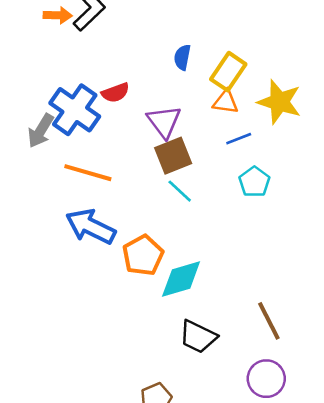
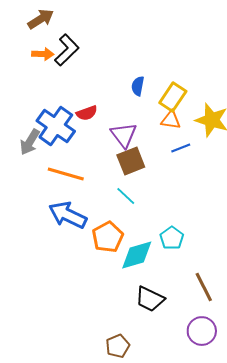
cyan pentagon: (254, 182) -> (172, 238), moved
cyan line: (180, 191) -> (126, 196), moved

